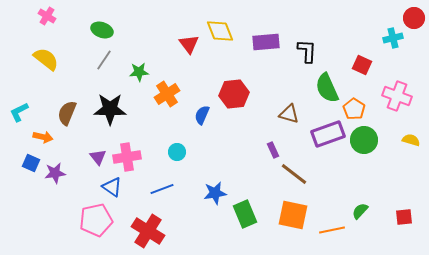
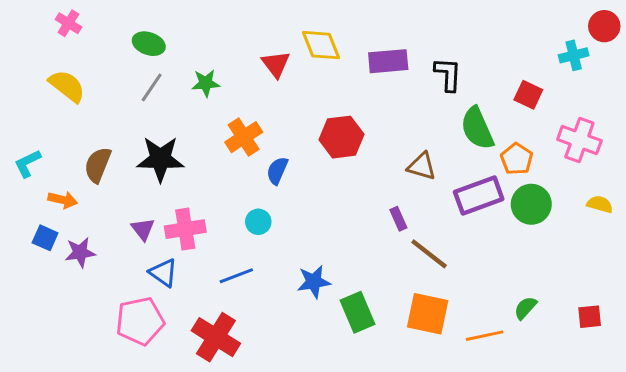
green star: (139, 72) -> (206, 83), moved
blue semicircle: (202, 115) -> (277, 171), moved

